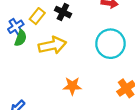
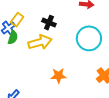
black cross: (63, 12) -> (49, 23), moved
yellow rectangle: (37, 16) -> (17, 20), moved

